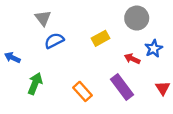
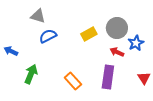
gray triangle: (43, 18) -> (38, 16), turned -35
gray circle: (137, 18) -> (117, 28), moved
purple rectangle: (122, 87) -> (108, 77), turned 45

